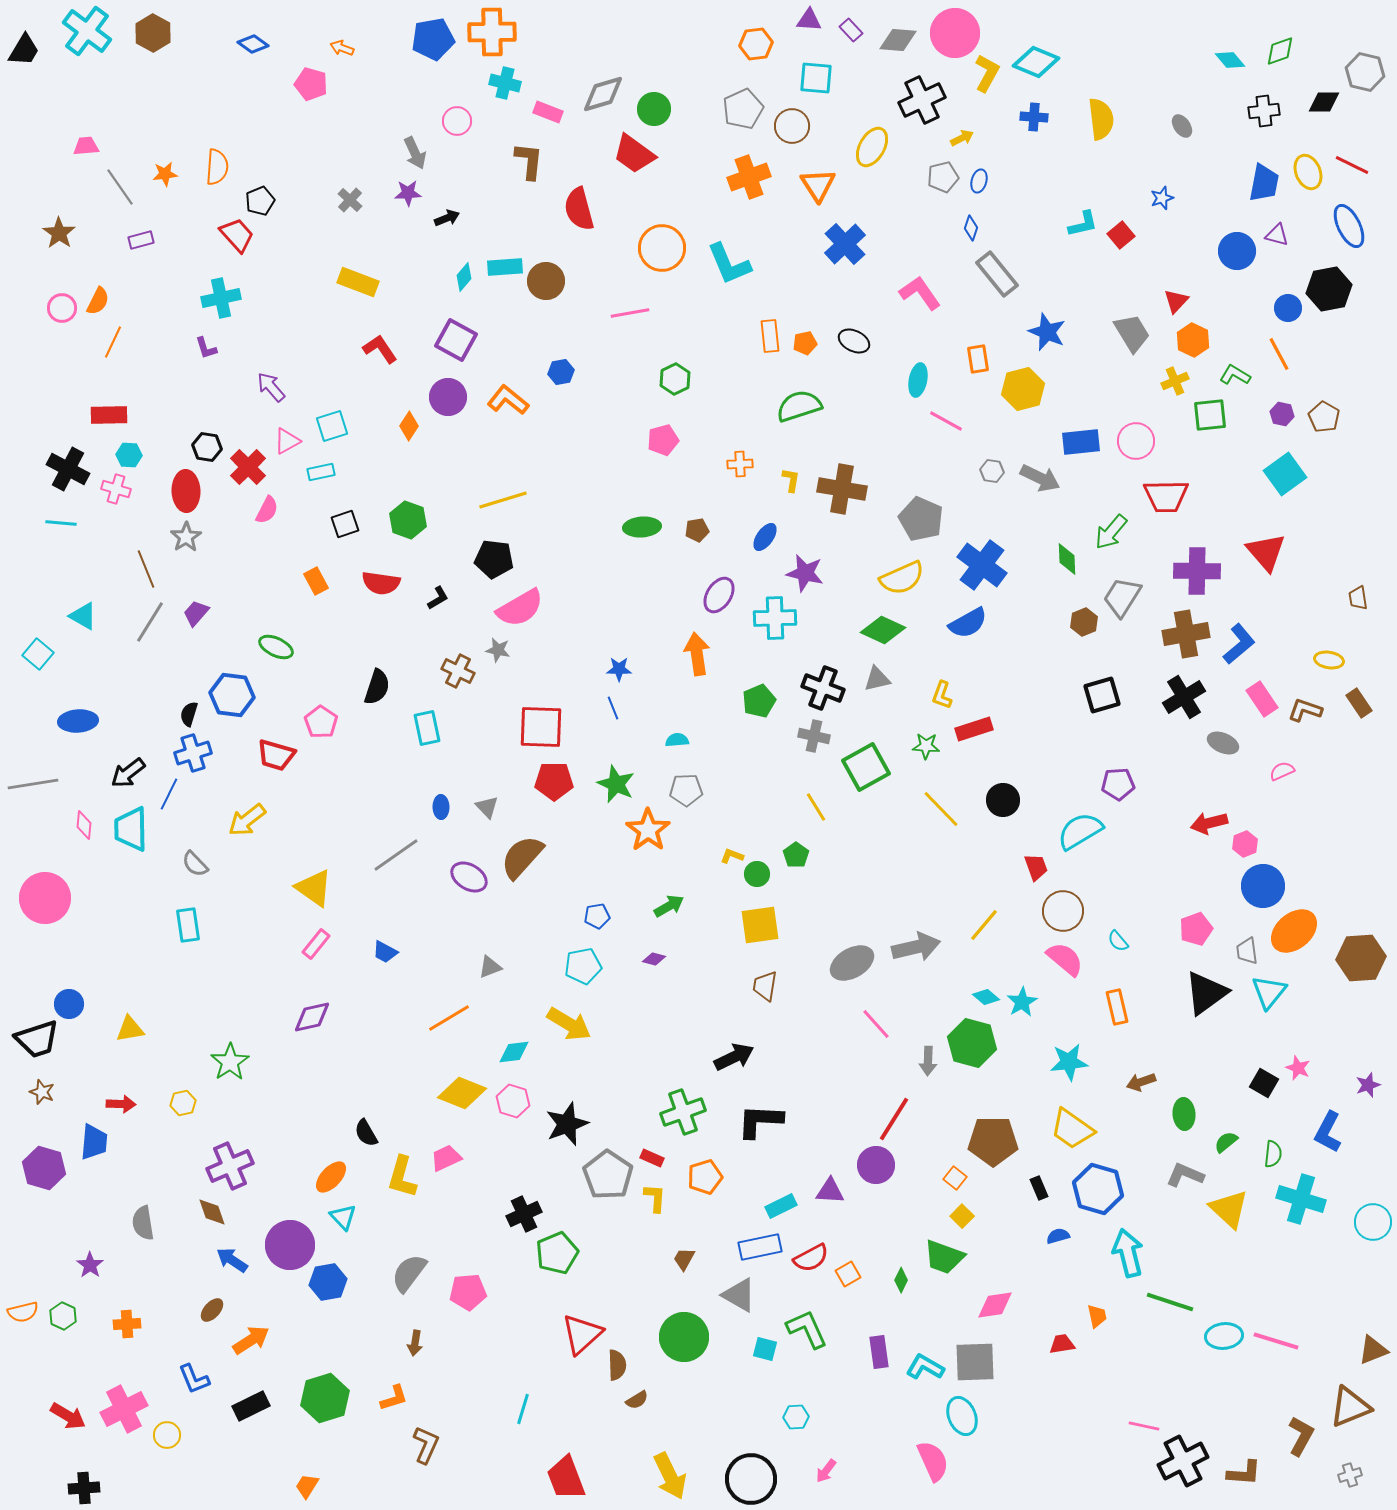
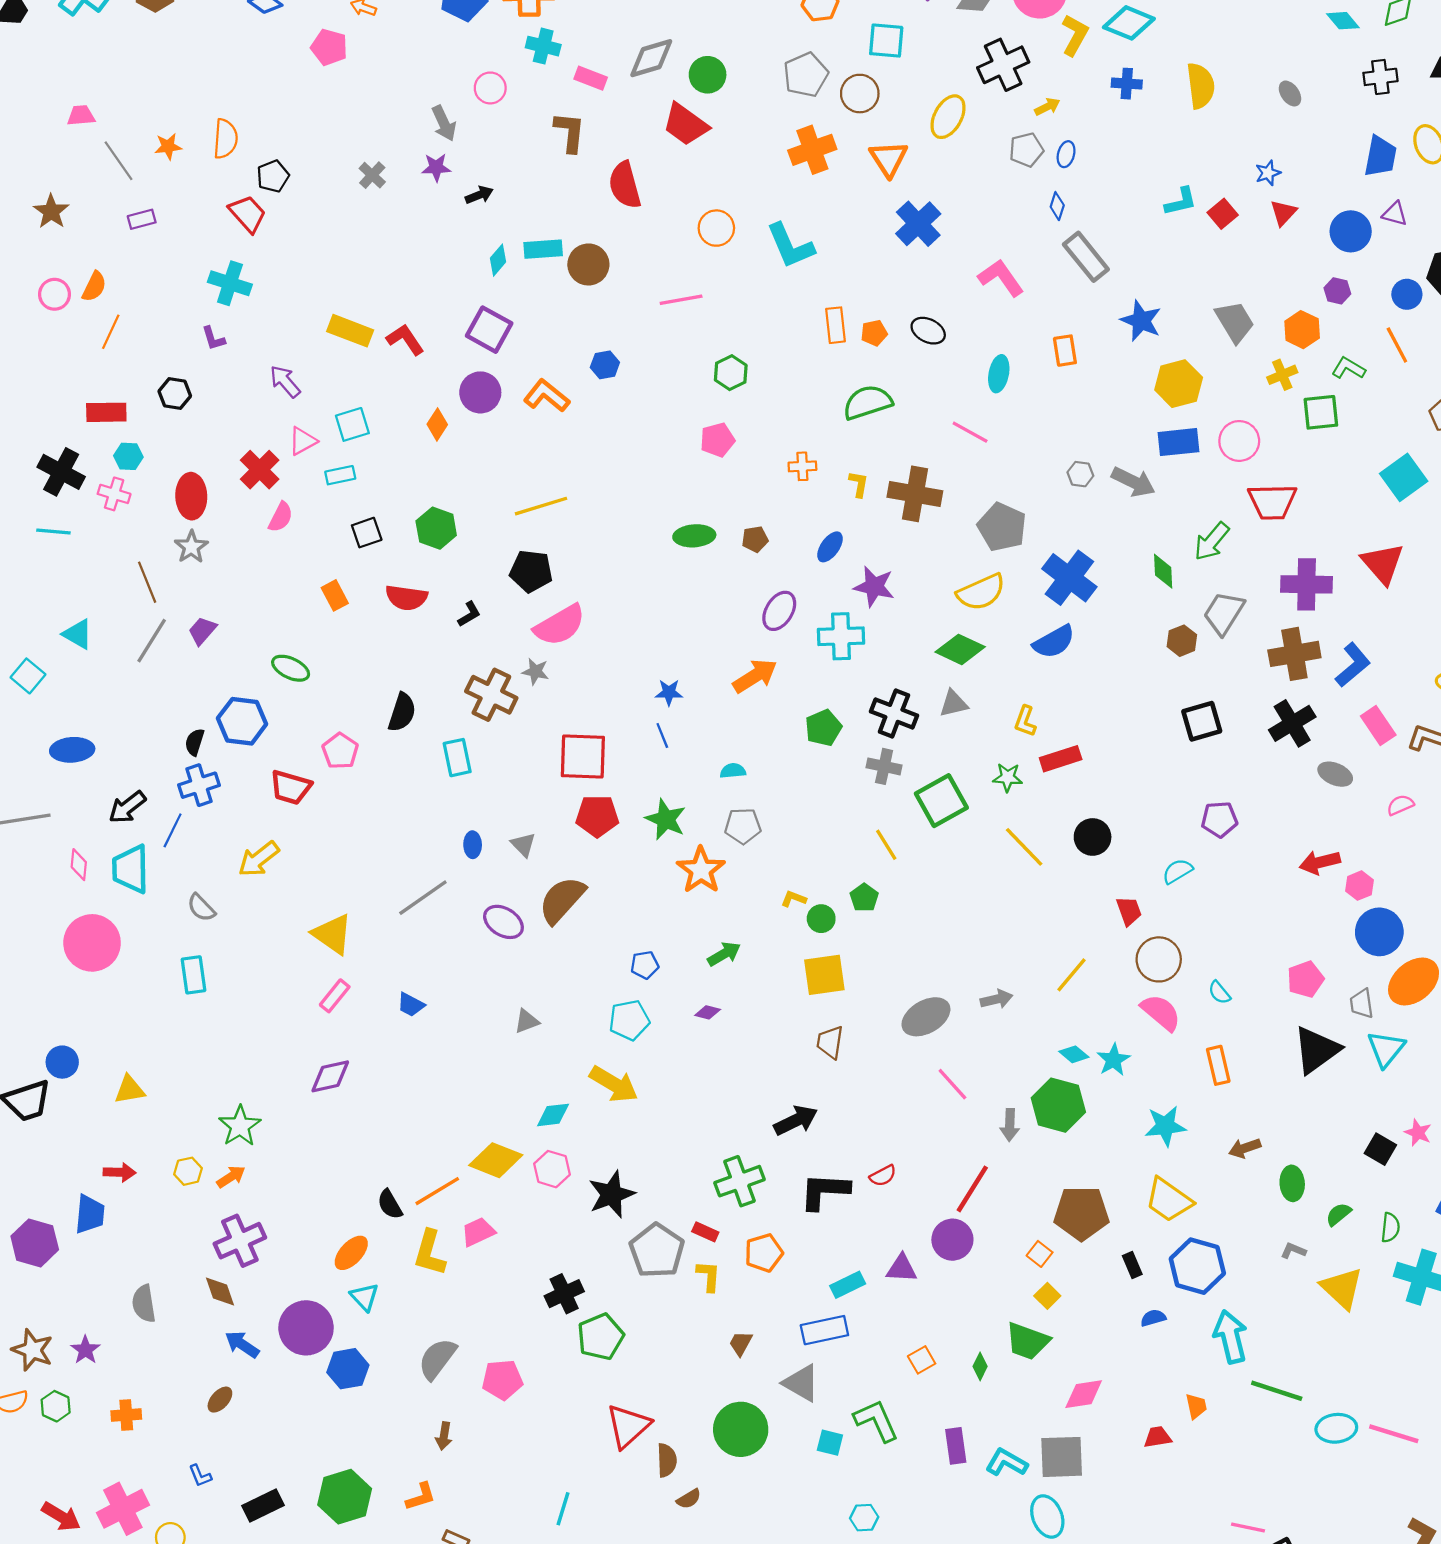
orange circle: (662, 248) -> (716, 228), size x0.7
yellow rectangle: (358, 282) -> (350, 331), moved
cyan cross: (221, 298) -> (230, 283), turned 30
red triangle: (1176, 301) -> (1283, 213), moved
yellow hexagon: (1023, 389) -> (1179, 384), moved
purple hexagon: (1282, 414) -> (1337, 291), moved
pink line: (946, 421) -> (970, 432), moved
black hexagon: (207, 447) -> (175, 394), moved
orange arrow: (697, 654) -> (755, 676), turned 66
brown cross: (458, 671) -> (491, 695), size x1.4
cyan semicircle: (1080, 831) -> (1177, 871), size x0.6
pink circle: (45, 898) -> (92, 943), moved
gray arrow: (916, 947) -> (997, 999), size x0.6
orange line: (449, 1018) -> (437, 1191), moved
brown star: (42, 1092) -> (32, 1350), moved, size x1.5
gray L-shape: (1185, 1175) -> (1293, 1251), size x0.6
red semicircle: (811, 1258) -> (883, 1176), moved, size x0.7
orange arrow: (251, 1340) -> (231, 1177), moved, size x0.7
blue L-shape: (194, 1379) -> (200, 1476), size x0.7

